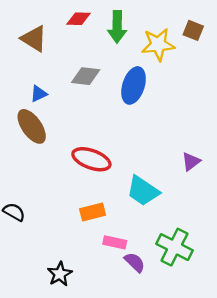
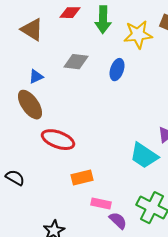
blue ellipse: (134, 85) -> (117, 70), size x0.7
red ellipse: (91, 159) -> (58, 140), moved
cyan trapezoid: (143, 191) -> (144, 156), moved

